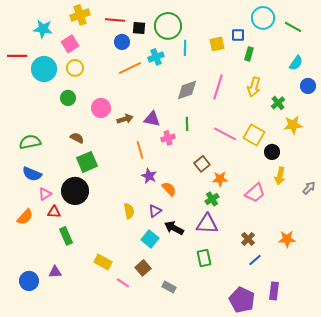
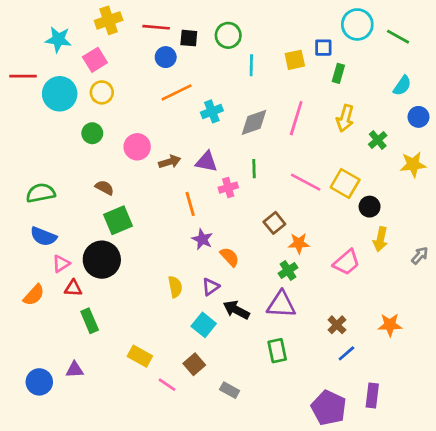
green circle: (168, 26) -> (228, 35), size x0.7
cyan cross: (156, 57) -> (212, 111), moved
yellow star: (293, 125) -> (413, 164), moved

